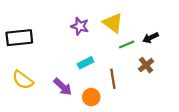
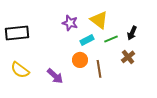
black arrow: (151, 38) -> (132, 33), turned -40
cyan rectangle: (86, 63) -> (87, 40), moved
orange circle: (91, 97) -> (80, 60), moved

